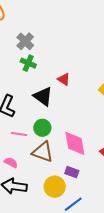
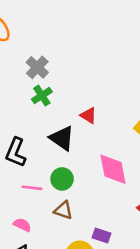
green cross: (28, 63) -> (42, 96), turned 35
pink diamond: (75, 143) -> (113, 169), moved
brown triangle: (43, 152) -> (63, 210), size x0.7

